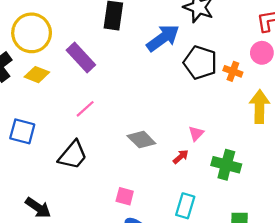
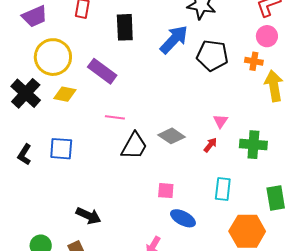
orange cross: (233, 71) -> (254, 61), moved
pink line: (85, 109) -> (115, 117), turned 60
black trapezoid: (73, 155) -> (134, 146), moved

